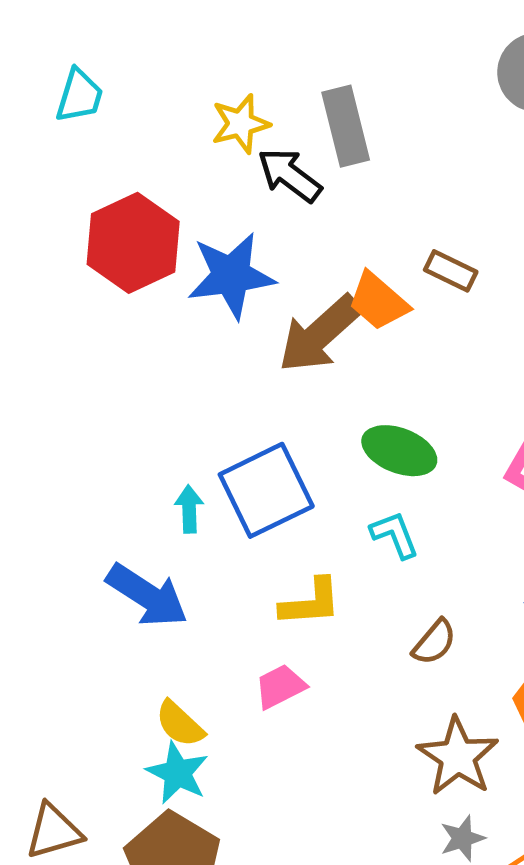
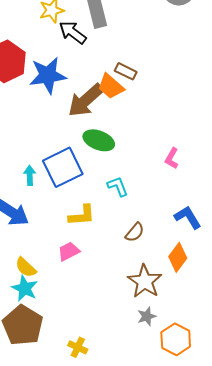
brown rectangle: (451, 271) -> (126, 71), moved
green ellipse: (399, 451) -> (99, 140), moved

